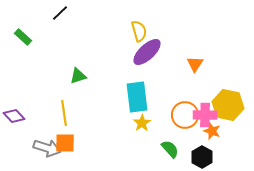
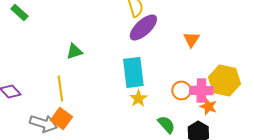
orange circle: (185, 115) -> (181, 90), size x0.7
orange square: (65, 143) -> (61, 118), turned 35

